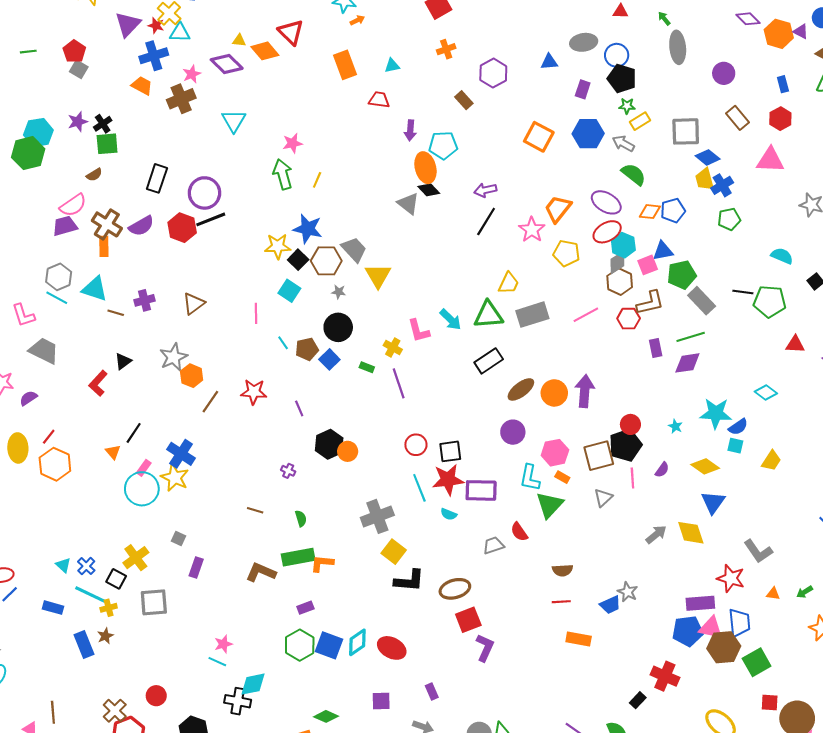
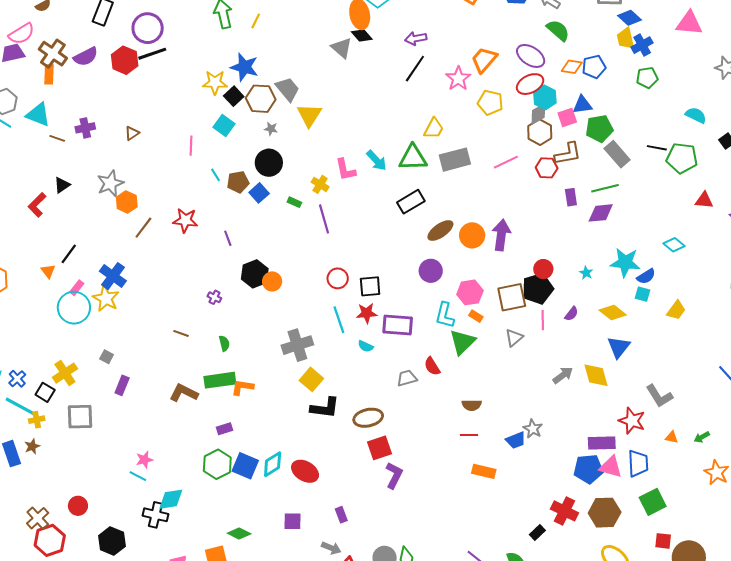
brown triangle: (194, 303) -> (132, 133), size x0.7
red star: (448, 480) -> (367, 313), size x0.7
brown hexagon: (724, 647) -> (605, 513), moved

